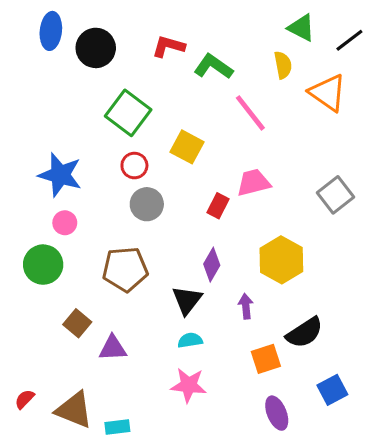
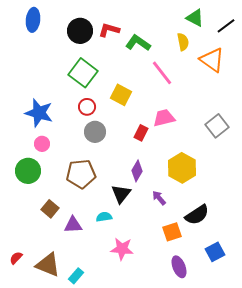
black circle: (96, 48) -> (80, 31), moved
purple arrow: (246, 306) -> (159, 198), turned -35
cyan semicircle: (190, 340) -> (104, 217), moved
cyan rectangle: (117, 427) -> (76, 276), turned -42

